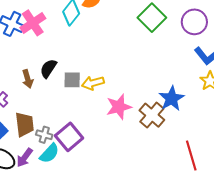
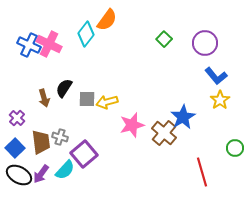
green square: (152, 18) -> (164, 39), size x0.6
pink cross: (33, 23) -> (49, 44), turned -30
gray cross: (44, 135) -> (60, 137), moved

